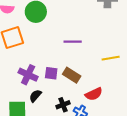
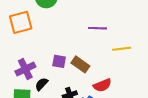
purple line: (73, 42) -> (98, 28), moved
purple cross: (28, 75) -> (25, 69), moved, turned 36

